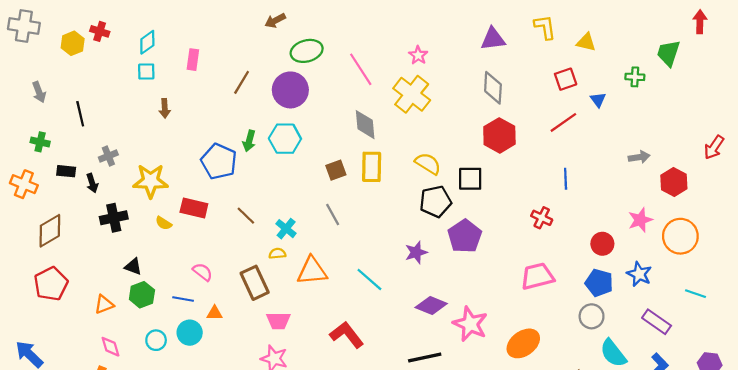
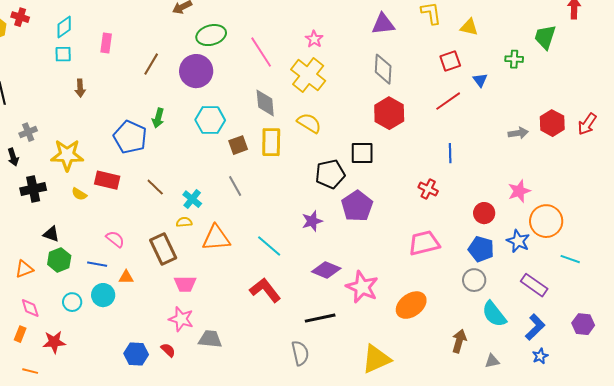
cyan hexagon: (285, 139) -> (210, 120), moved
yellow semicircle: (428, 164) -> (309, 123), moved
red hexagon: (674, 182) -> (552, 123), moved
orange circle: (680, 236) -> (546, 221), moved
red L-shape: (347, 335) -> (265, 290), moved

